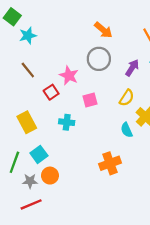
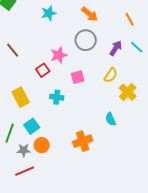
cyan star: (28, 36) -> (49, 13), moved
brown line: (28, 70) -> (13, 50), moved
pink star: (69, 76) -> (59, 55), turned 30
cyan semicircle: (127, 130) -> (111, 119), moved
orange cross: (110, 163) -> (83, 141), moved

